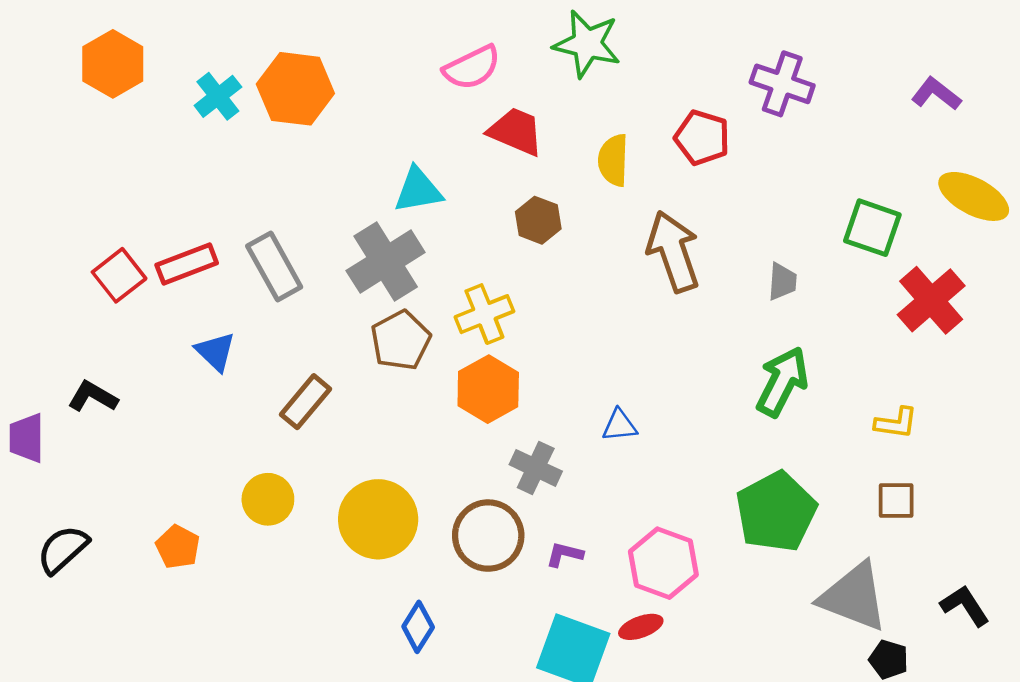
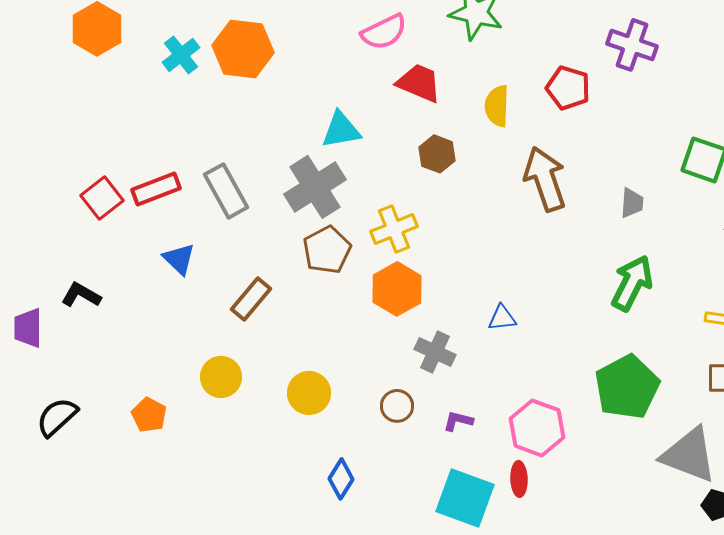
yellow circle: (378, 519) -> (309, 393), size x0.7
brown circle: (488, 536) -> (397, 406), size x0.6
red ellipse: (641, 627) -> (519, 479), turned -72

